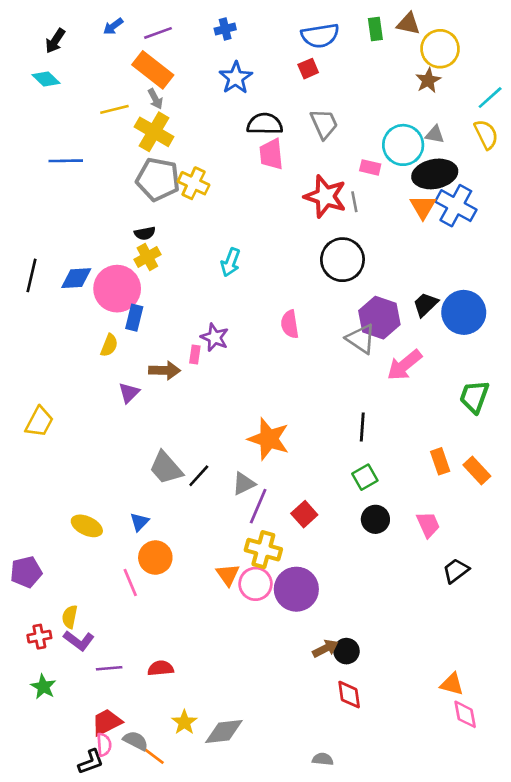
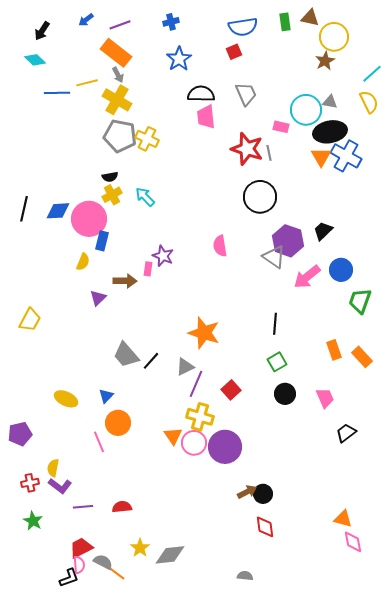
blue line: (66, 161) -> (57, 93), moved
cyan arrow: (230, 262) -> (145, 197), moved, turned 115
blue circle: (464, 312) -> (341, 270), moved, size x0.7

